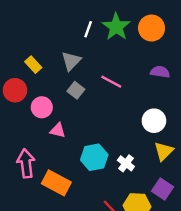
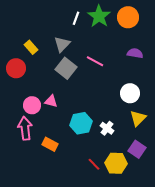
gray square: (76, 90) -> (66, 68), size x1.5
pink circle: (42, 107) -> (32, 105), moved
orange rectangle: (56, 183) -> (50, 144), size x0.7

